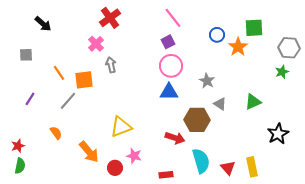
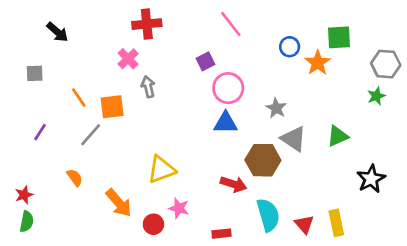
red cross: (110, 18) -> (147, 24), turned 30
purple square: (168, 42) -> (206, 61), moved
gray triangle: (220, 104) -> (294, 139), size x1.5

